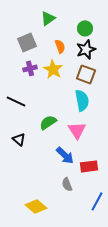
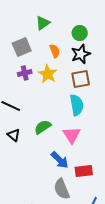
brown square: (86, 74) -> (81, 79), turned -30
black triangle: (19, 139) -> (14, 135), moved
gray semicircle: (67, 184) -> (62, 189), size x1.5

